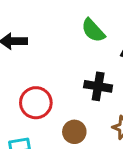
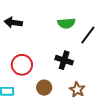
green semicircle: (93, 30) -> (66, 23), turned -60

